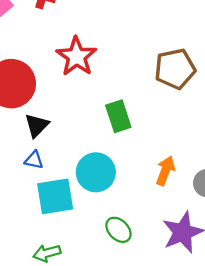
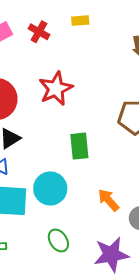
orange arrow: (165, 171) -> (108, 200), turned -75

